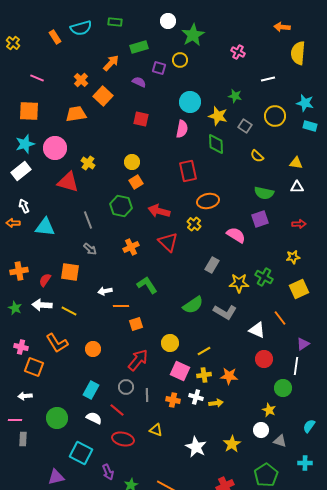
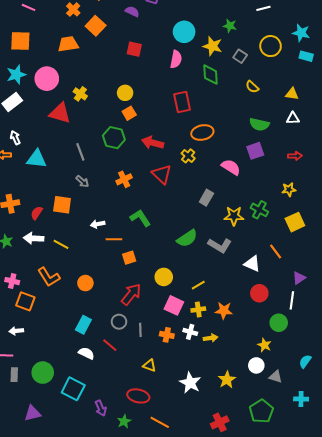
green circle: (57, 418) -> (43, 373), moved
red ellipse: (123, 439) -> (138, 396), moved
purple triangle: (56, 477) -> (33, 413), moved

